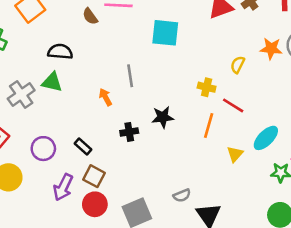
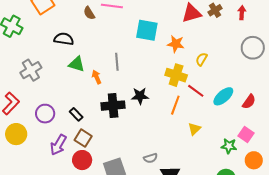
orange star: (271, 49) -> (176, 44), moved
green triangle: (52, 82) -> (77, 64), moved
yellow cross: (207, 87) -> (176, 75), size x1.5
black cross: (129, 132) -> (113, 106), size x1.6
cyan ellipse: (266, 138) -> (223, 96), moved

